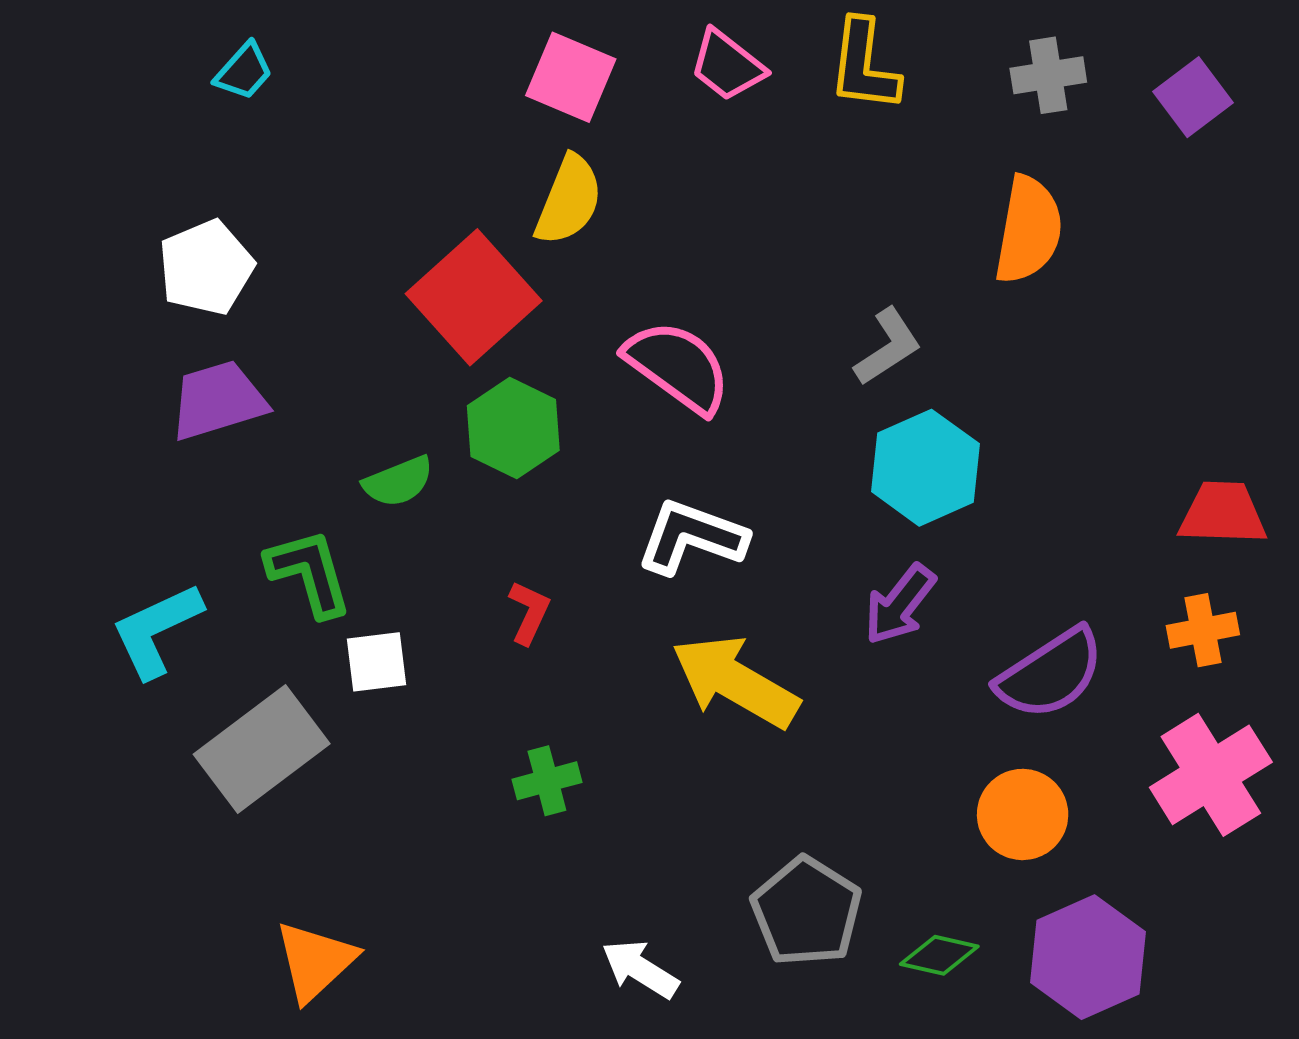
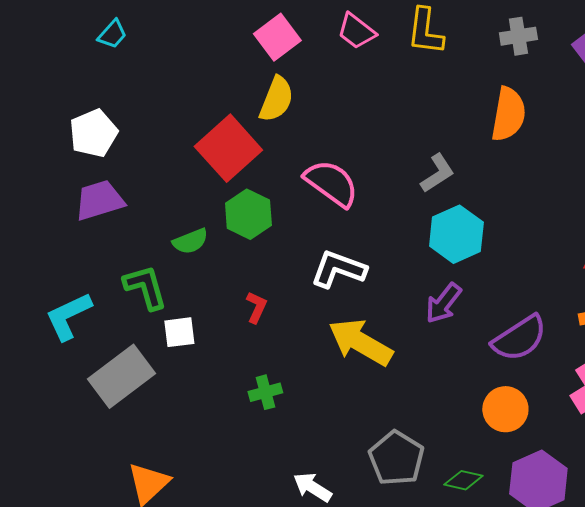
pink square: (571, 77) -> (277, 37), turned 30

